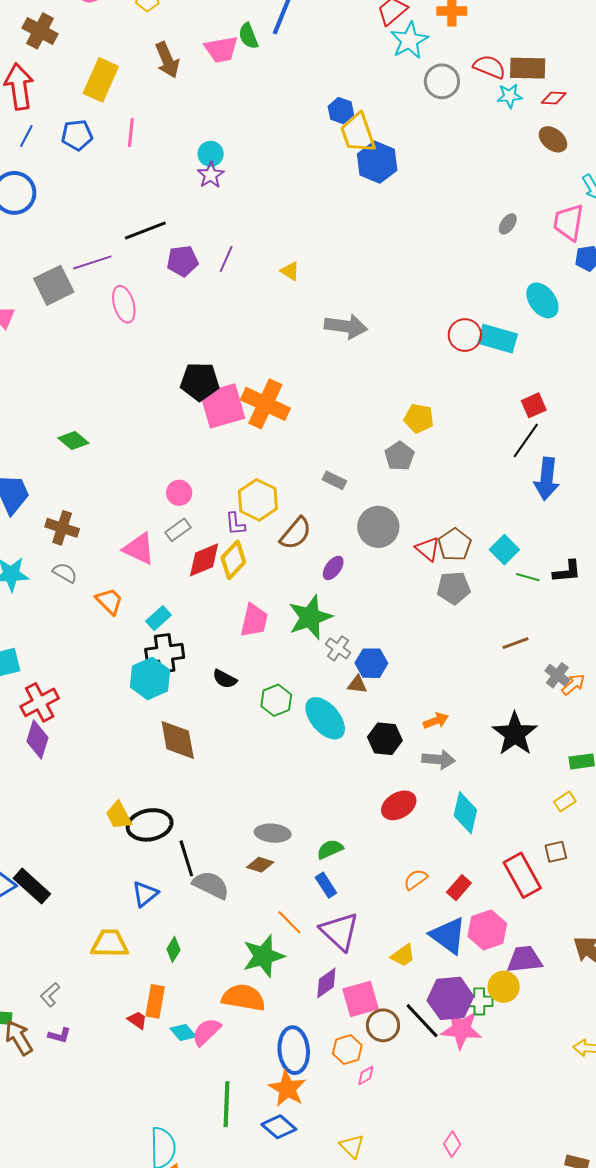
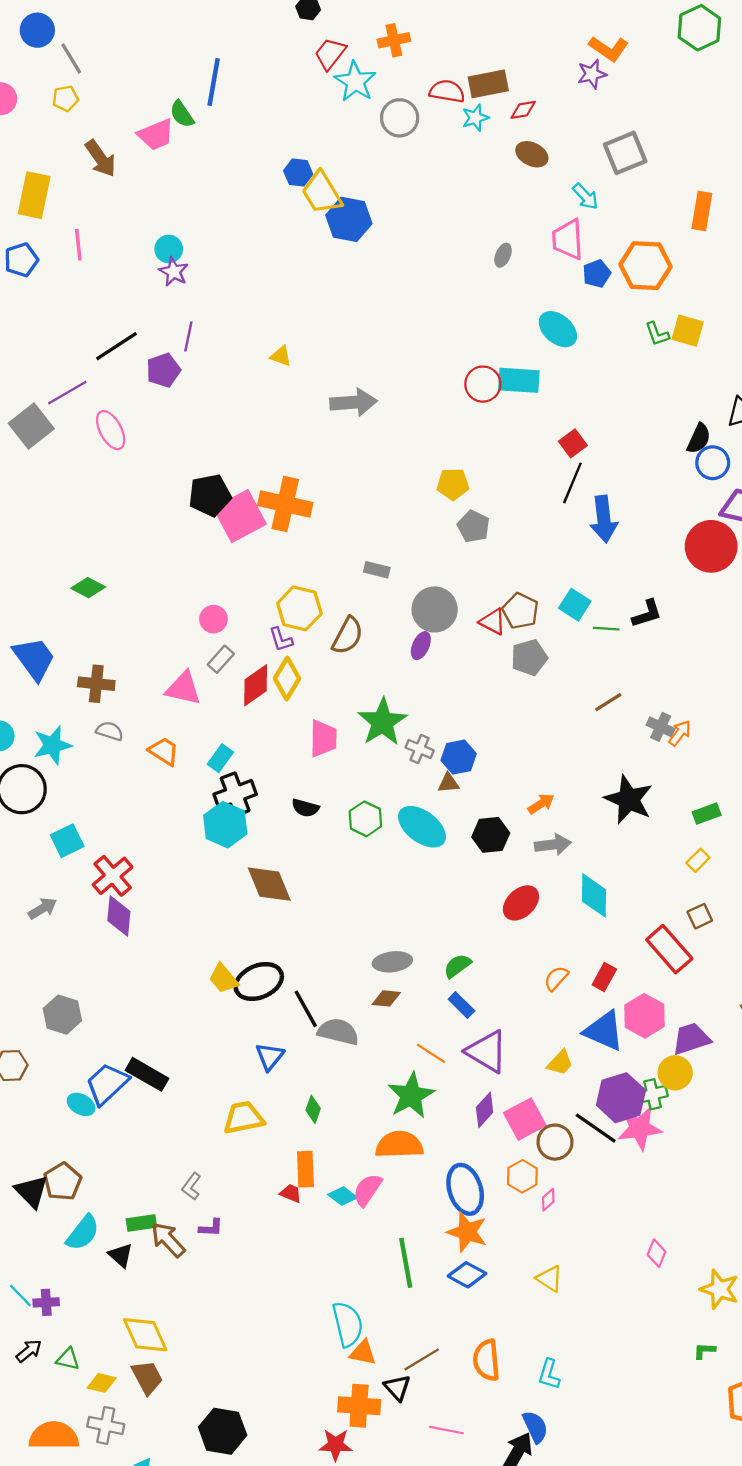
purple line: (226, 259) -> (188, 337), moved
gray pentagon: (399, 456) -> (474, 526), moved
purple ellipse: (333, 568) -> (421, 646), moved

